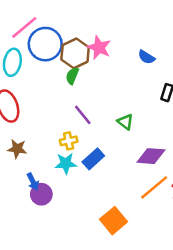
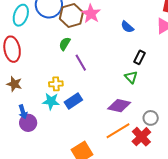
green semicircle: (72, 76) -> (65, 44), moved
purple line: (83, 115) -> (81, 63), moved
green triangle: (125, 122) -> (131, 77), moved

